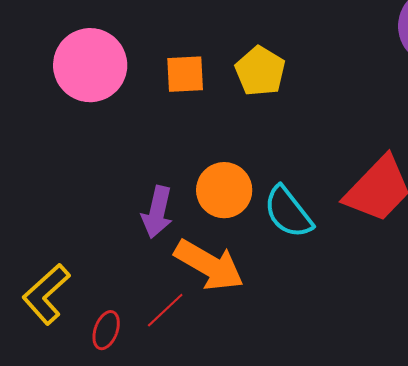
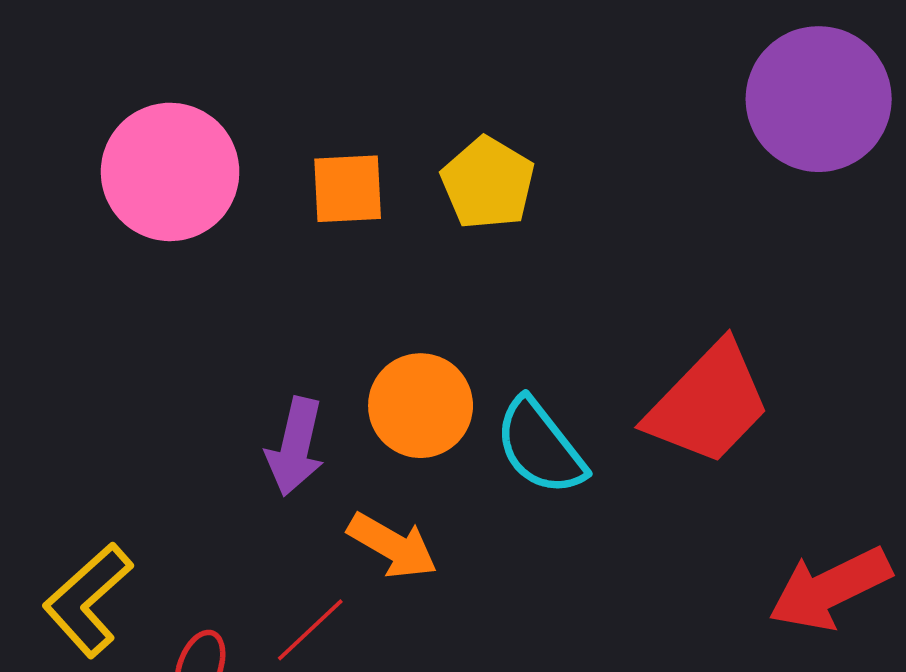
orange arrow: (209, 265) -> (392, 546), size x0.7

